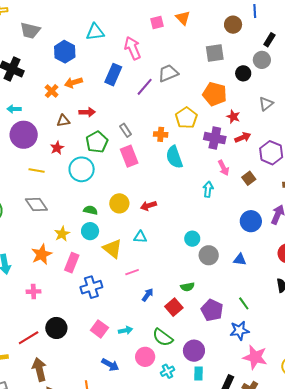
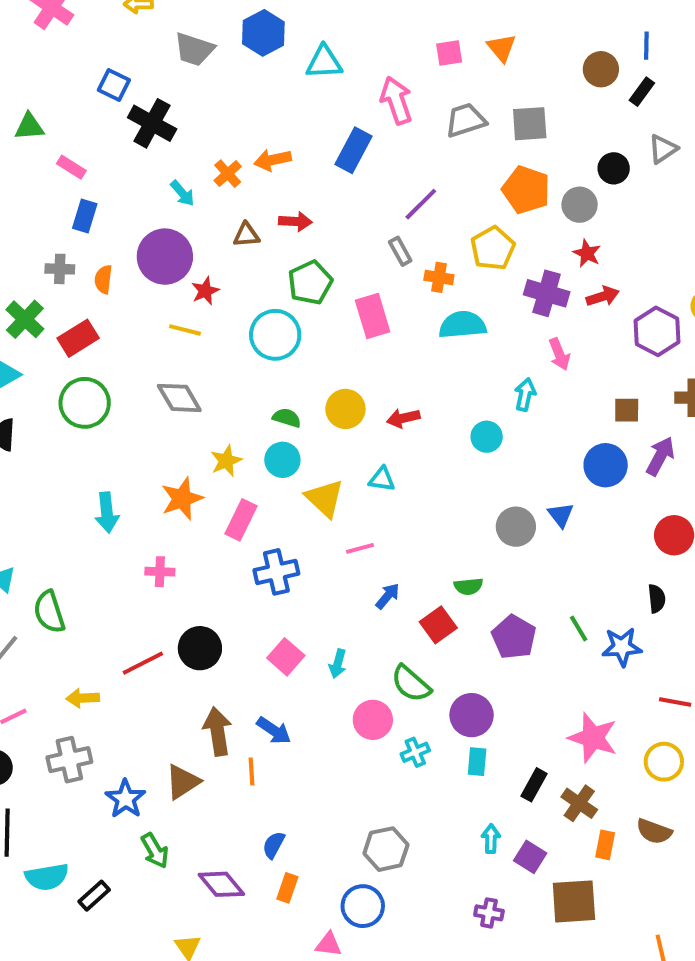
black rectangle: (269, 40) -> (642, 92), moved
blue hexagon: (65, 52) -> (263, 33), moved
gray square: (215, 53) -> (530, 124), moved
gray circle: (262, 60) -> (580, 205), moved
gray trapezoid: (168, 73) -> (466, 120), moved
purple line: (145, 87) -> (421, 204), moved
orange pentagon: (215, 94) -> (526, 190), moved
gray triangle: (266, 104) -> (663, 149), moved
cyan arrow: (14, 109) -> (182, 193), moved, turned -136
gray rectangle: (126, 130) -> (400, 251), moved
red star: (57, 148) -> (205, 291), moved
cyan semicircle: (174, 157) -> (463, 325), turned 100
brown square: (249, 178) -> (627, 410), moved, turned 32
cyan circle: (192, 239) -> (487, 437), moved
blue triangle: (240, 259) -> (561, 515), moved, turned 40
cyan arrow: (125, 330) -> (338, 664), turned 112
blue star: (240, 331) -> (622, 647), moved
blue arrow: (110, 365) -> (274, 731), moved
brown arrow: (39, 369) -> (218, 731), moved

